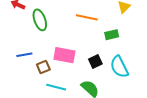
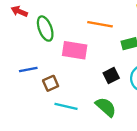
pink rectangle: (64, 55) -> (75, 50), moved

